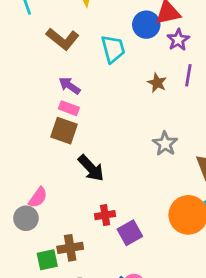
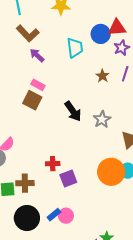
brown L-shape: (63, 39) -> (28, 33), moved
purple arrow: (70, 86) -> (37, 55), moved
black arrow: (91, 168) -> (73, 111), moved

